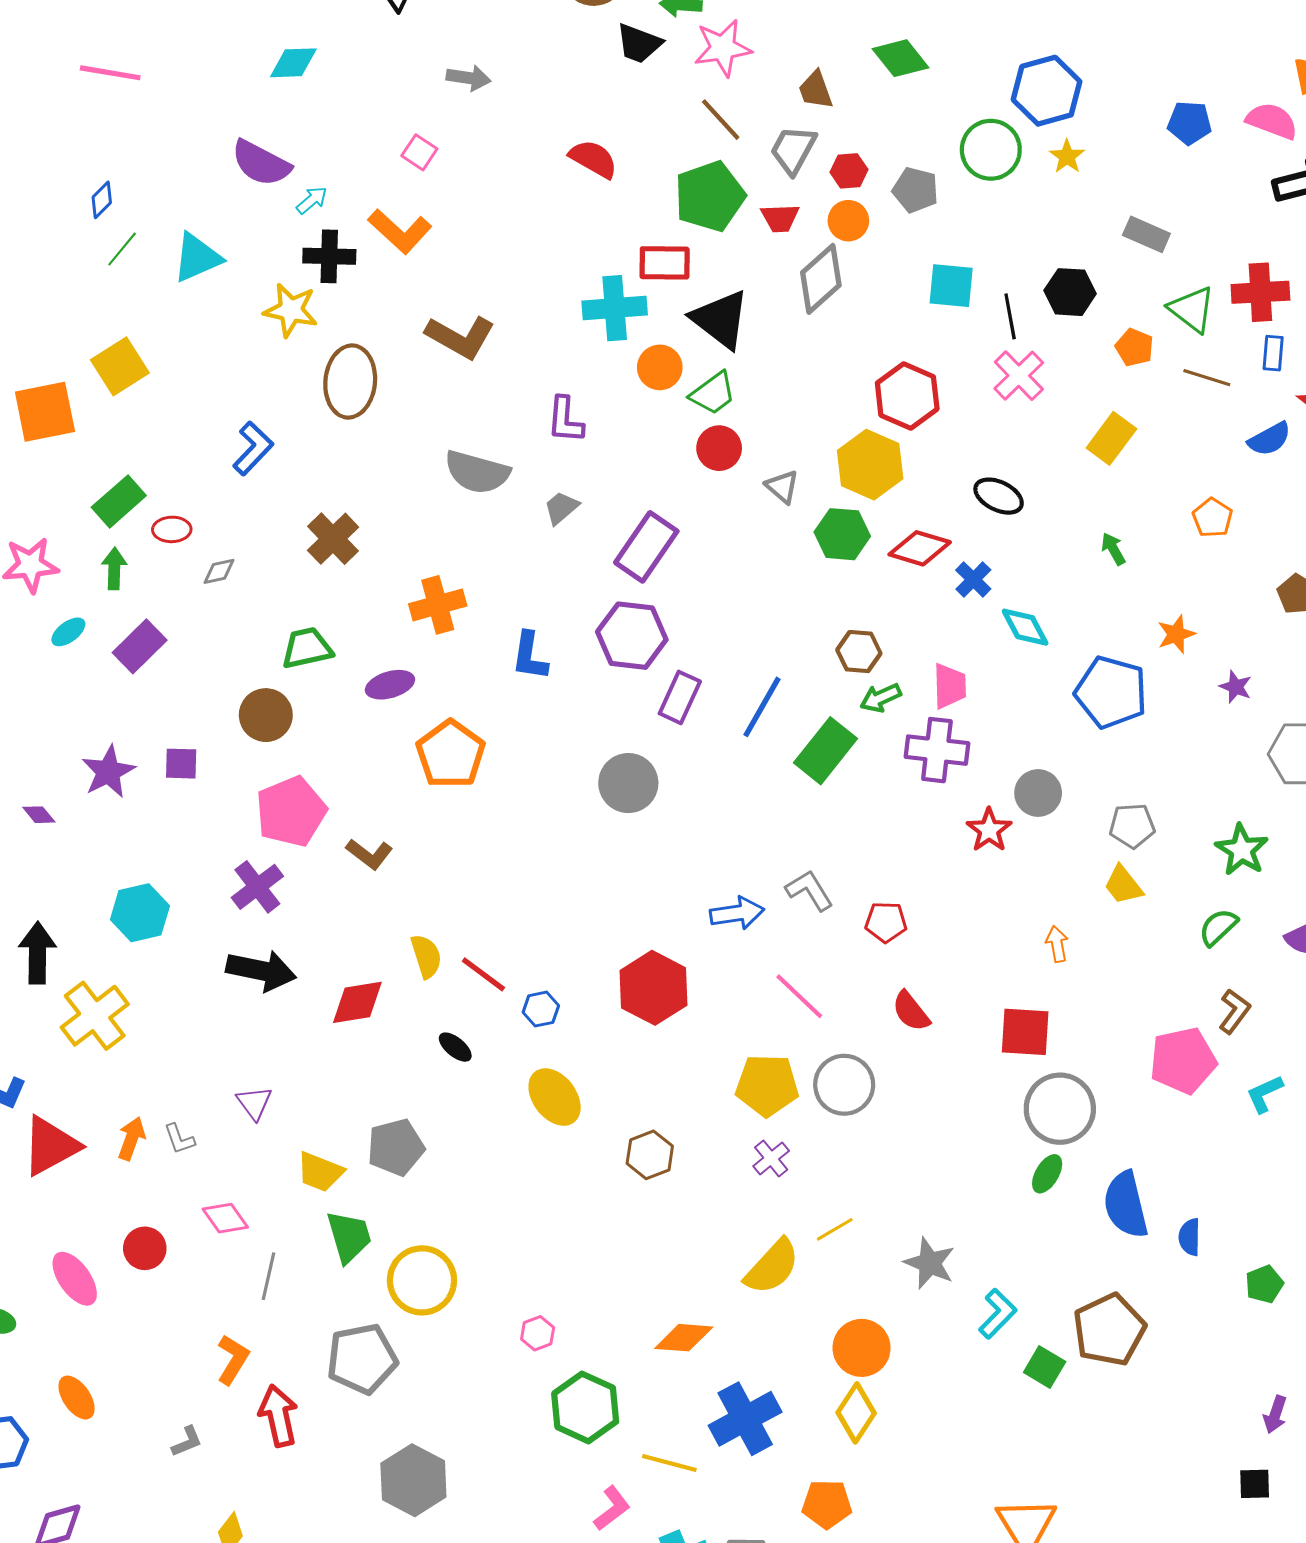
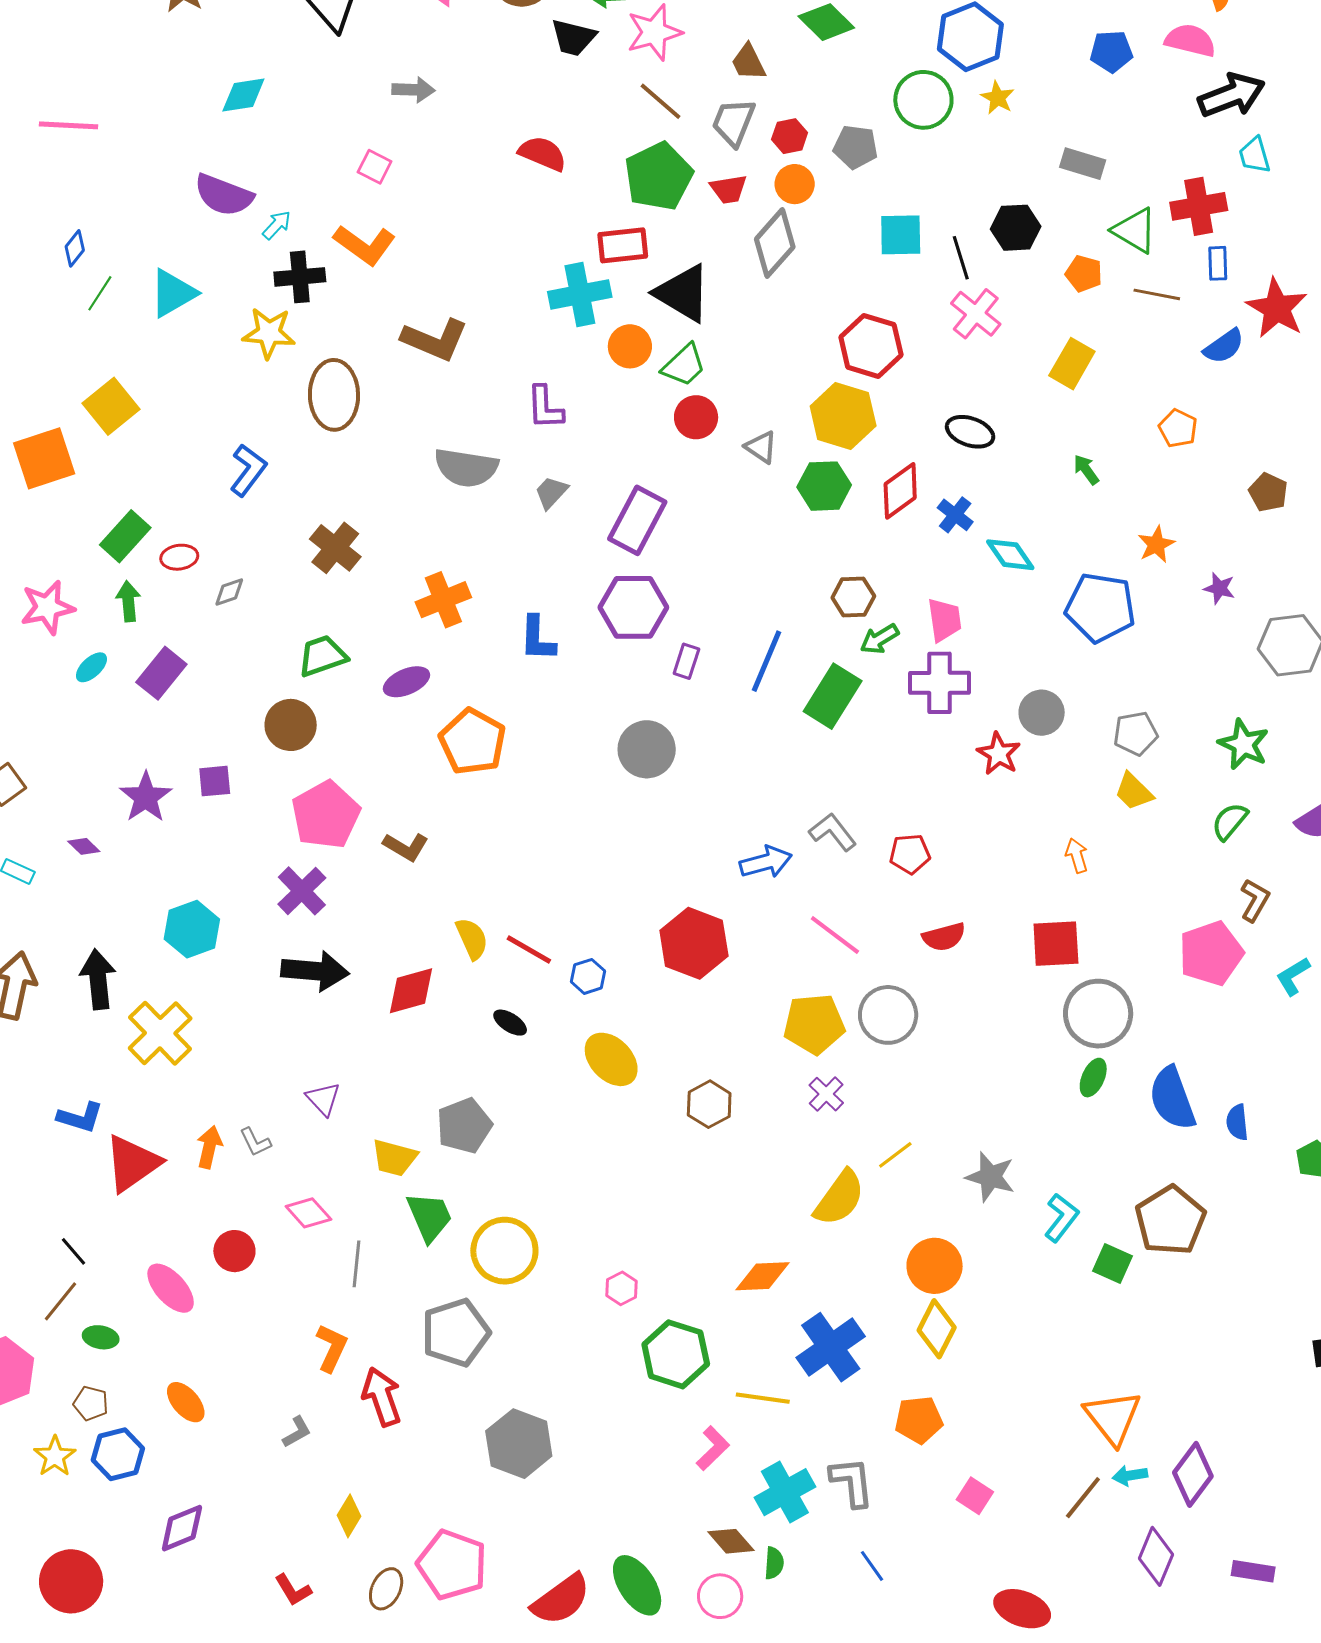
red diamond: (920, 548) -> (900, 491), turned -46
purple rectangle: (680, 697) -> (686, 661), size x0.7
red semicircle: (911, 1011) -> (944, 937), turned -60

